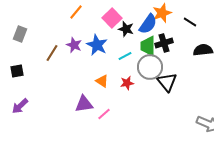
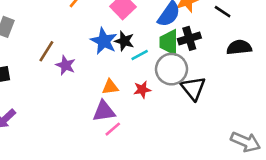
black star: (126, 29) -> (124, 41), moved
purple star: (74, 45) -> (66, 65), moved
orange triangle: (102, 81) -> (110, 87), turned -40
purple triangle: (84, 104) -> (104, 111), moved

